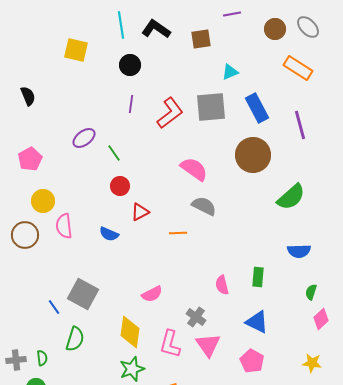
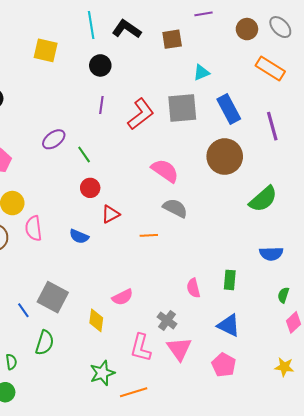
yellow diamond: (130, 332) -> (96, 320), moved, size x0.7

